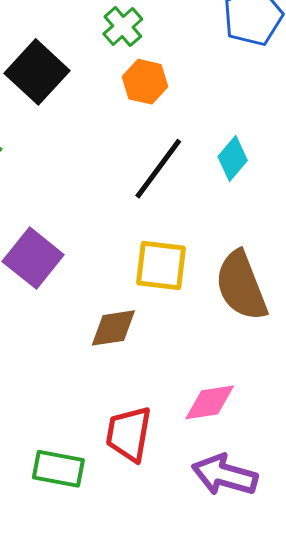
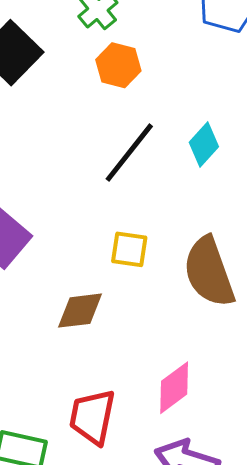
yellow square: (161, 265) -> (129, 249), size x0.7
pink diamond: (210, 402) -> (174, 388), turned -30

